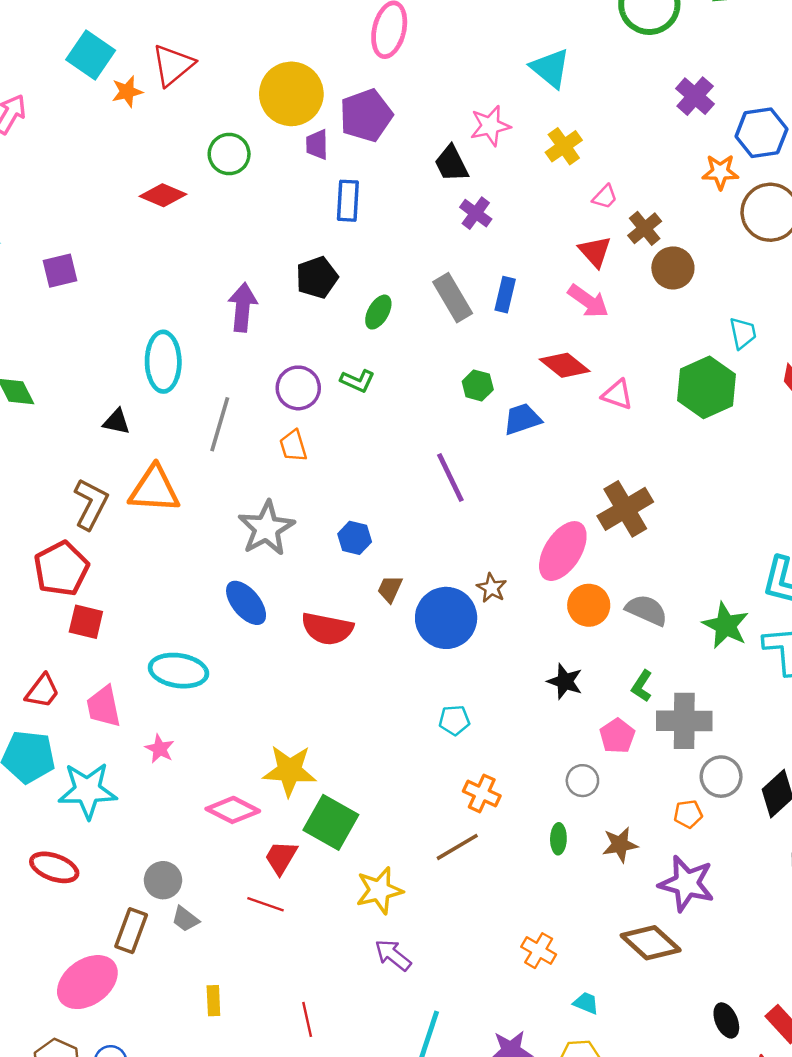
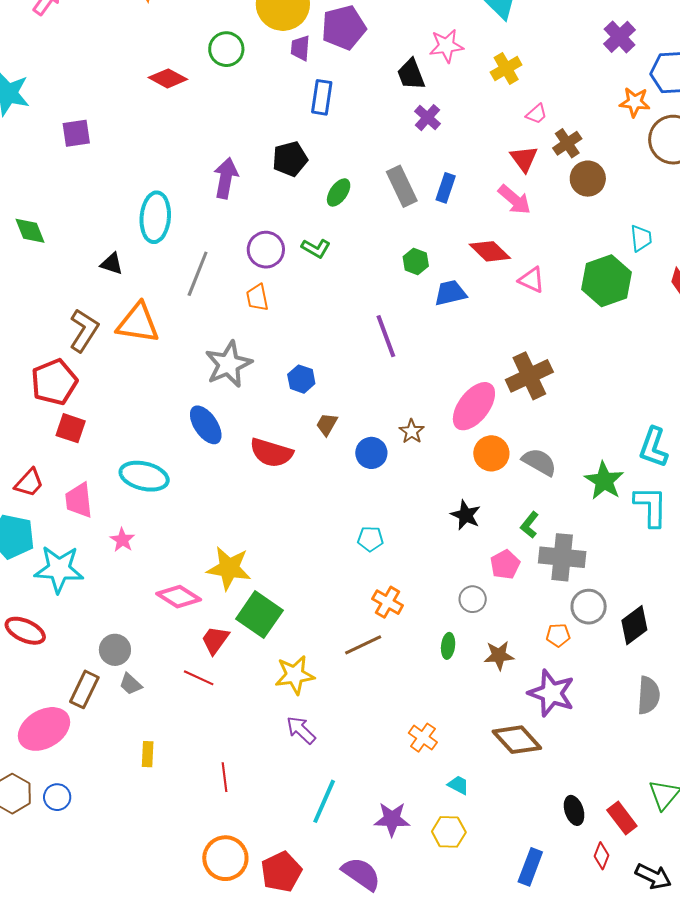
blue circle: (446, 618) -> (371, 453), size x0.6

